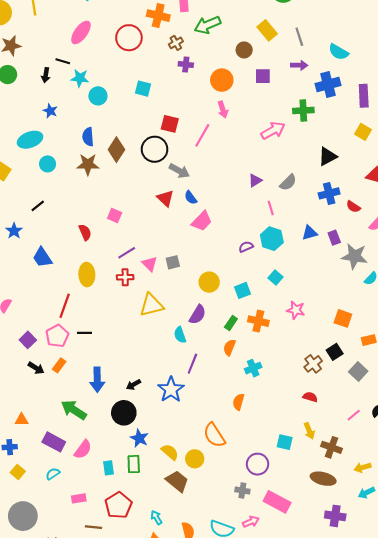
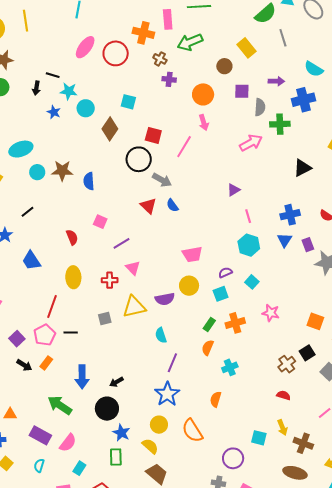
pink ellipse: (81, 32) -> (85, 47), moved
gray line: (299, 37) -> (283, 38), moved
brown cross: (176, 43) -> (160, 59), turned -32
blue star: (50, 111) -> (54, 112), moved
blue semicircle: (88, 137) -> (89, 181), moved
brown diamond: (116, 150) -> (110, 129), moved
brown star: (88, 164) -> (62, 171), moved
gray semicircle: (288, 182) -> (260, 107), moved, turned -42
blue cross: (329, 193) -> (290, 215), moved
pink trapezoid: (202, 221) -> (192, 254), moved, turned 35
blue triangle: (310, 233) -> (285, 240), turned -42
purple semicircle: (246, 247) -> (225, 272), moved
purple line: (127, 253) -> (121, 243), moved
gray square: (173, 262) -> (105, 318), moved
purple semicircle: (198, 315) -> (165, 299), moved, turned 48
orange cross: (258, 321) -> (235, 323), turned -30
blue star: (171, 390) -> (167, 394), moved
yellow circle: (195, 459) -> (159, 425), moved
cyan rectangle: (109, 468) -> (79, 468), moved, turned 40
cyan semicircle: (53, 474) -> (39, 466), turned -40

